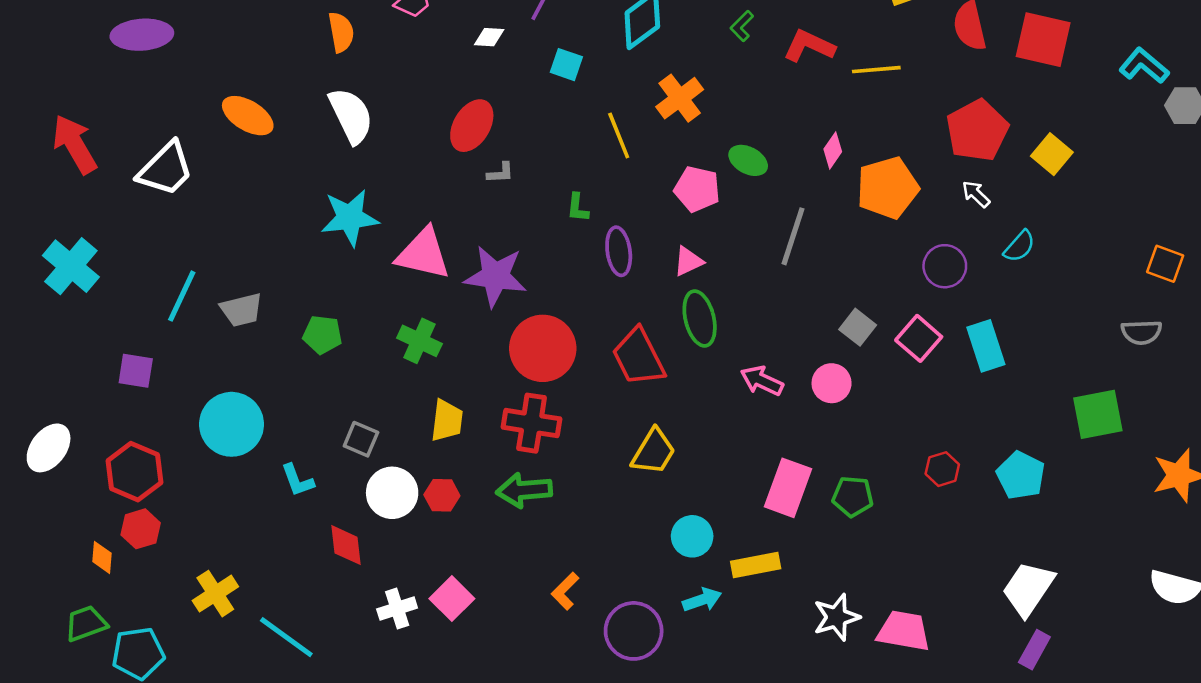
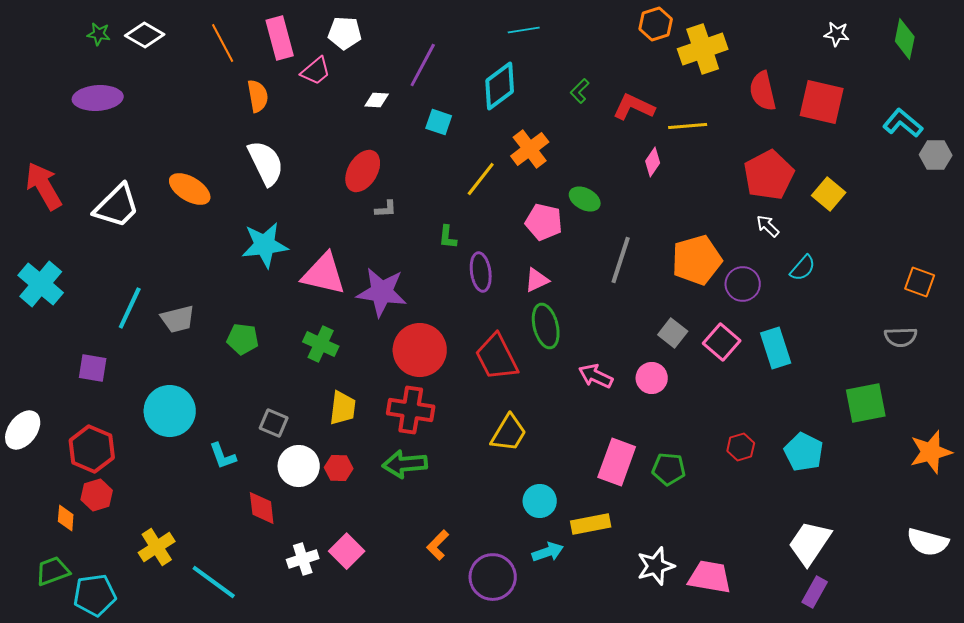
orange ellipse: (248, 116) -> (190, 189), moved
yellow line: (619, 135) -> (481, 179), turned 60
pink diamond: (833, 150) -> (653, 162), moved
orange pentagon: (888, 188) -> (697, 260), moved

